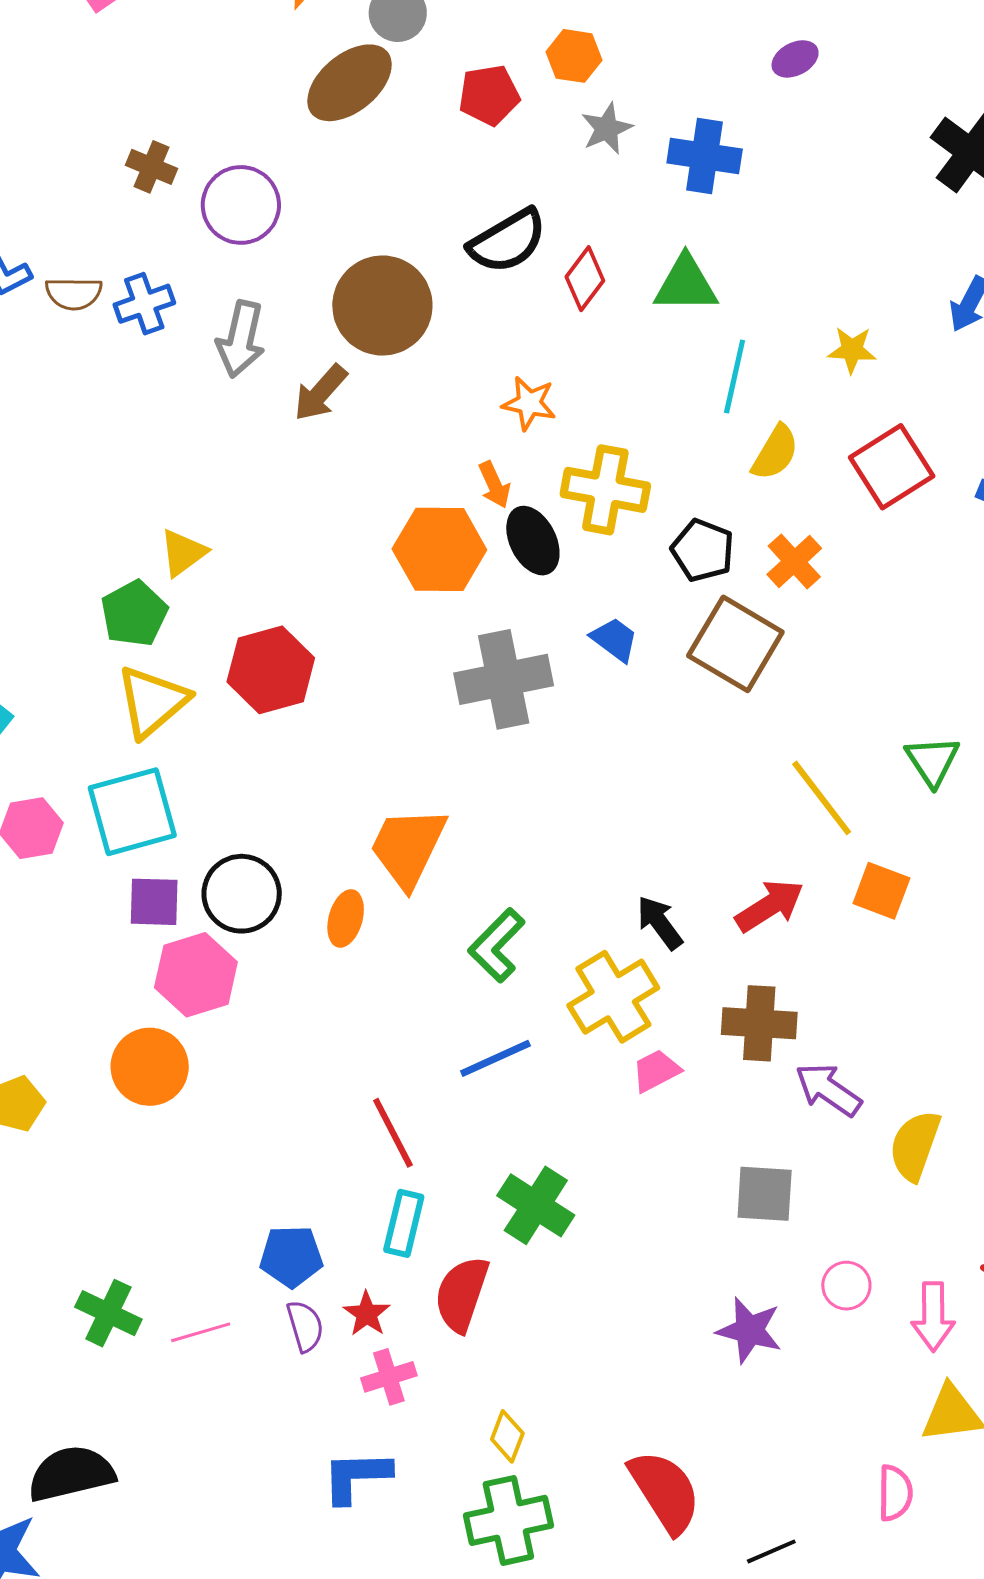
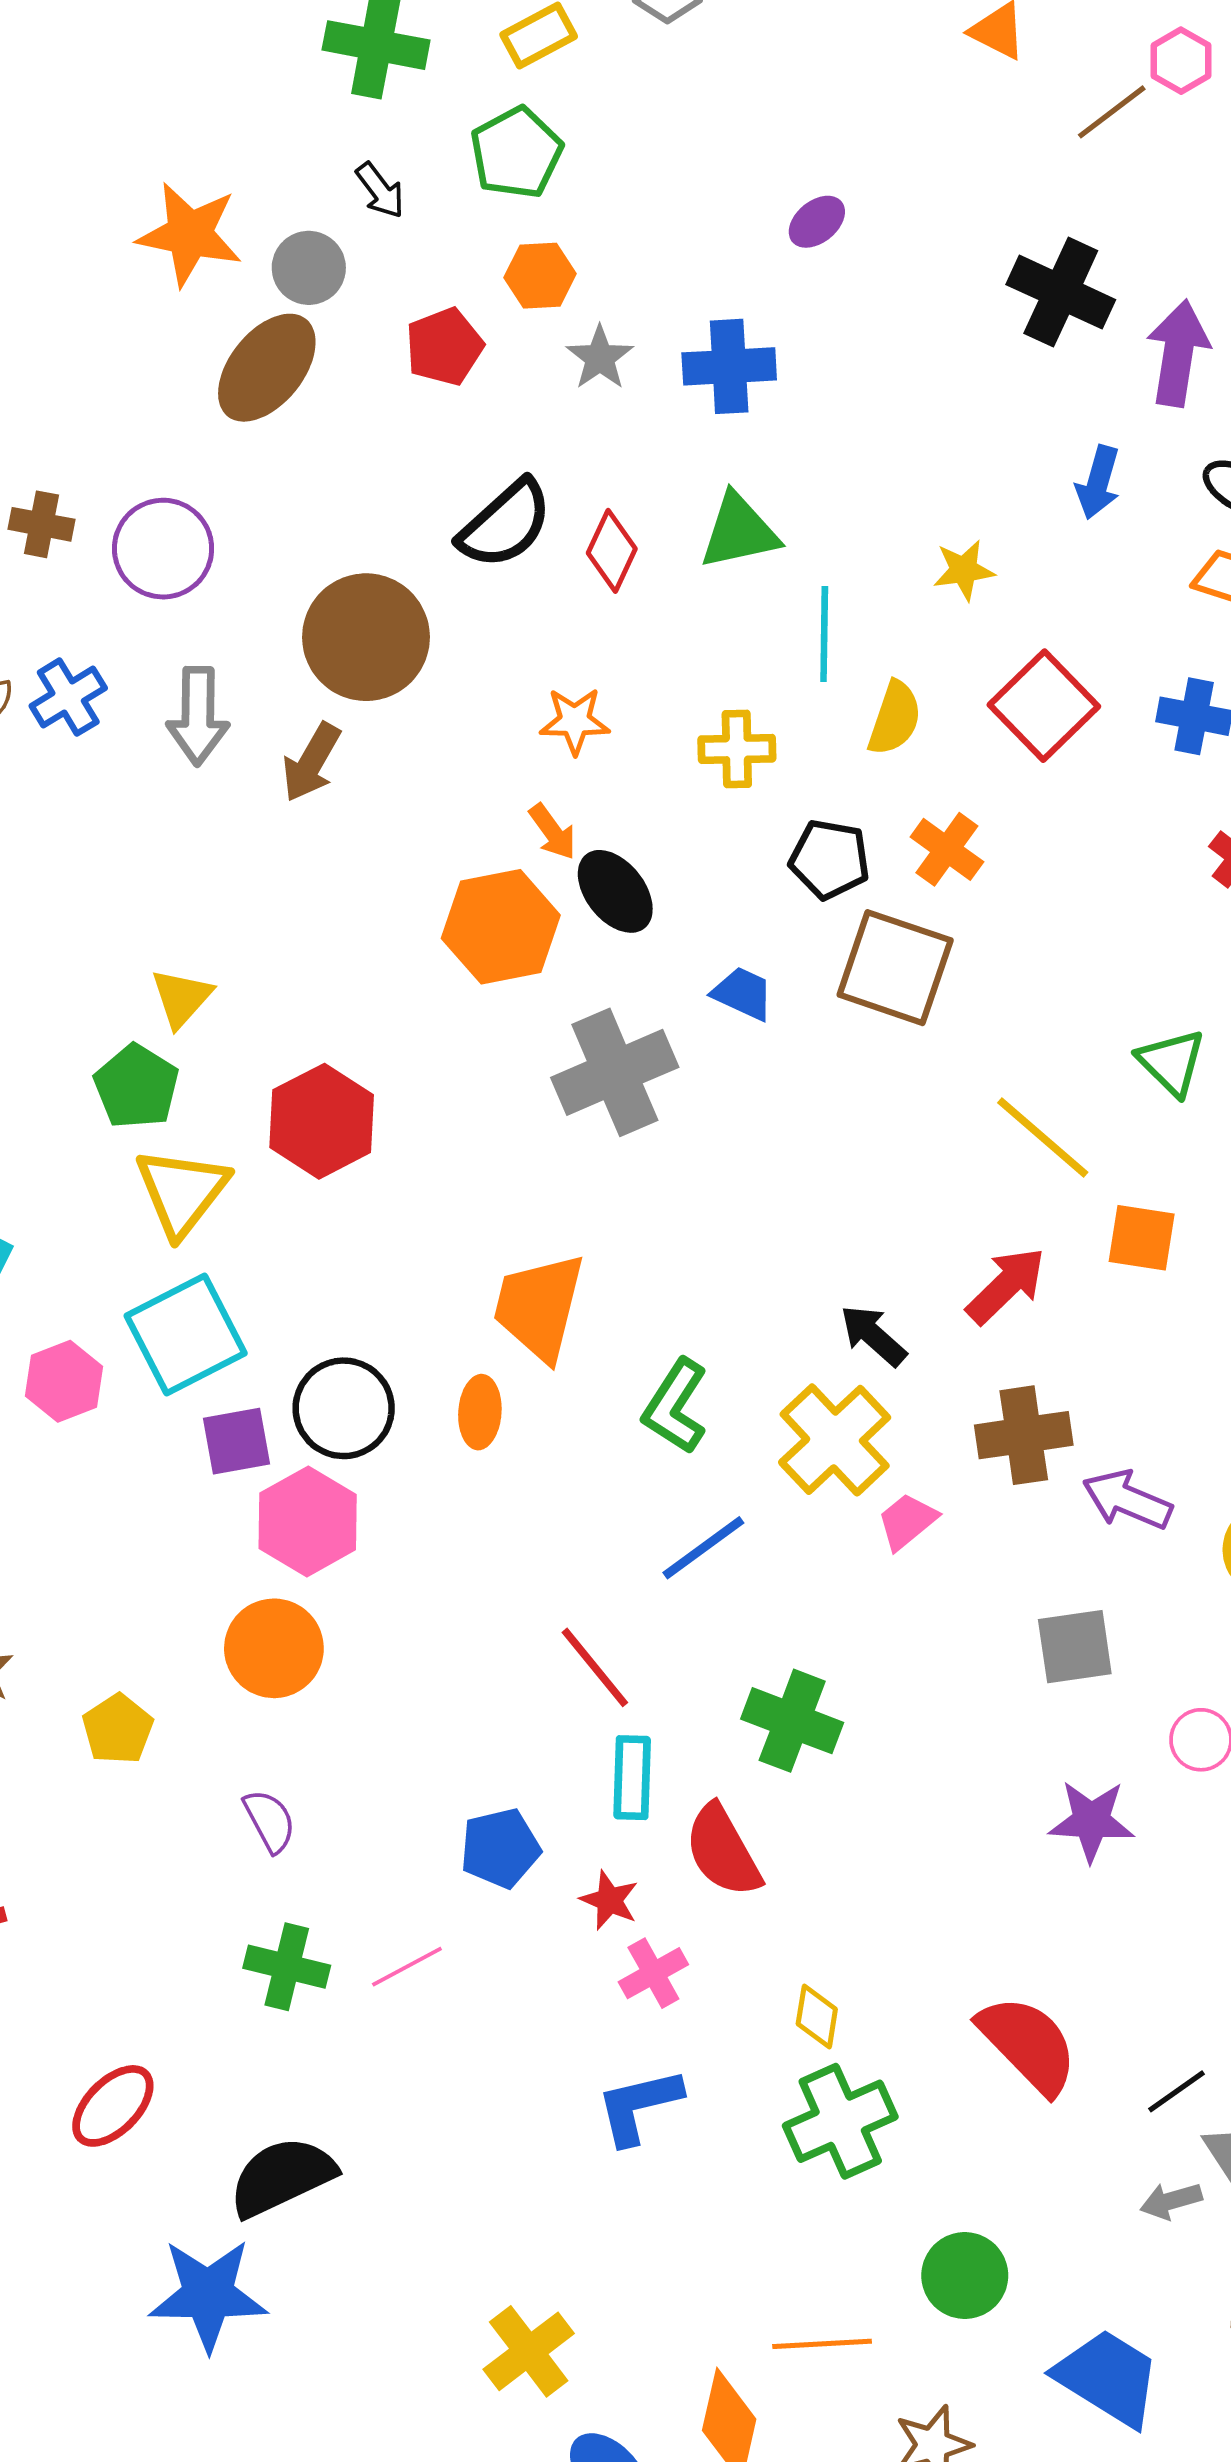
yellow cross: (605, 490) -> (737, 749), moved, size x0.7
red semicircle: (462, 1294) -> (723, 1851), turned -36
purple semicircle: (305, 1326) -> (270, 1821), moved

